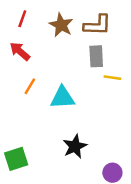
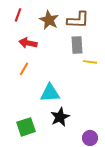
red arrow: (20, 51) -> (28, 43), moved, turned -30
cyan triangle: (62, 98) -> (50, 93), moved
green square: (16, 159) -> (26, 127), moved

